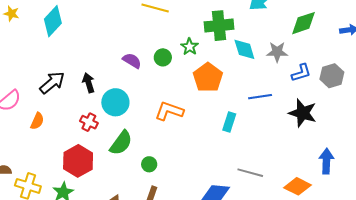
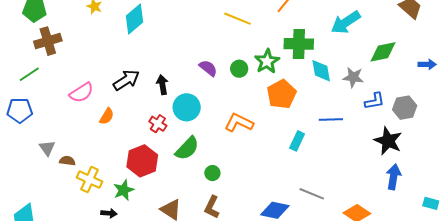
green star: (190, 47) -> (267, 61), size x1.4
black star: (303, 113) -> (388, 141), moved
blue arrow: (326, 161) -> (393, 177), moved

